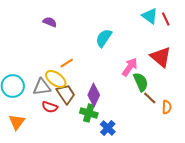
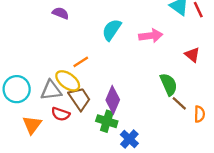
cyan semicircle: (104, 38) -> (112, 30), moved
red triangle: (161, 57) -> (192, 55), size x0.6
pink arrow: (130, 67) -> (151, 36), moved, turned 48
orange triangle: (17, 122) -> (32, 125), moved

